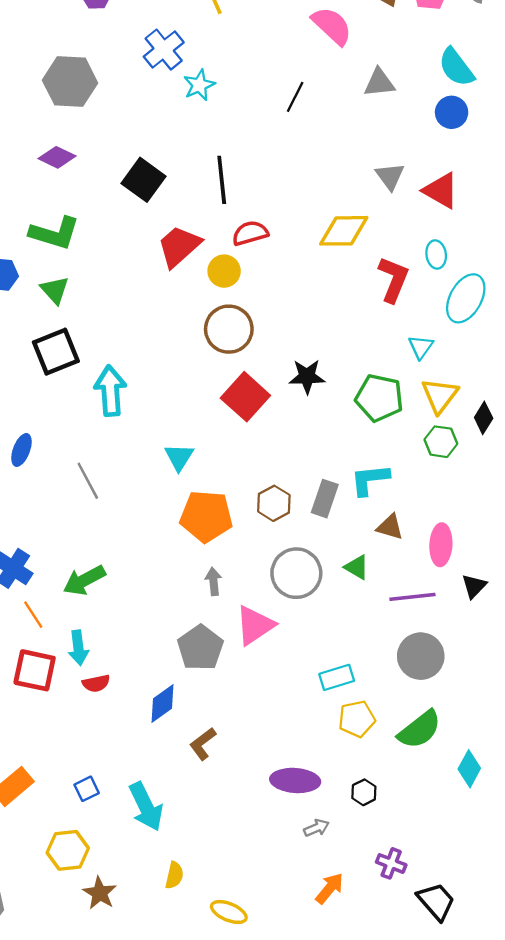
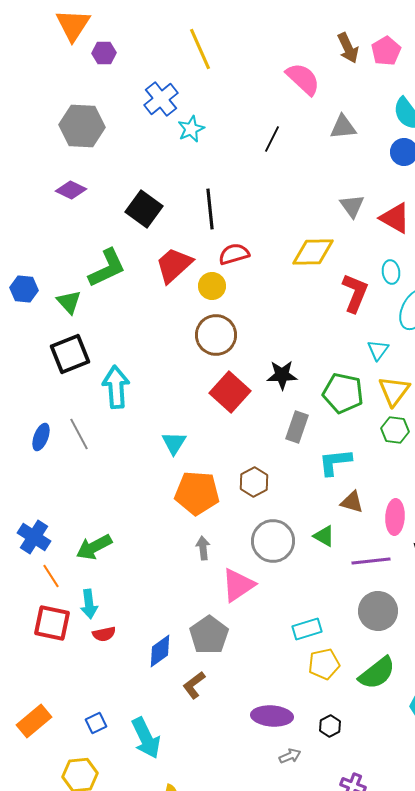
green L-shape: (55, 233) -> (107, 268), moved, turned -42
gray line: (88, 481) -> (79, 434), moved
gray rectangle: (325, 499) -> (297, 427), moved
gray pentagon: (200, 648) -> (209, 635), moved

